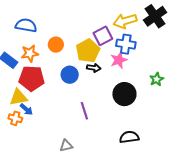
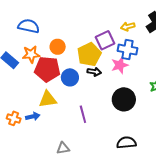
yellow arrow: (125, 21) -> (128, 27), size x0.6
red pentagon: (32, 78) -> (47, 69), moved
yellow triangle: (18, 97) -> (48, 99), moved
blue arrow: (26, 109) -> (33, 117), moved, turned -56

